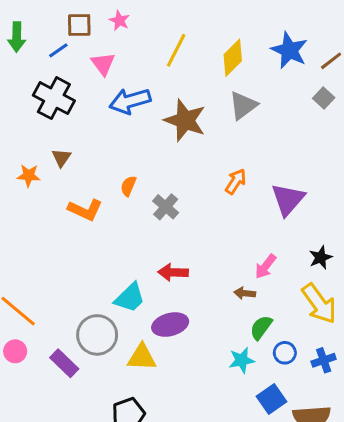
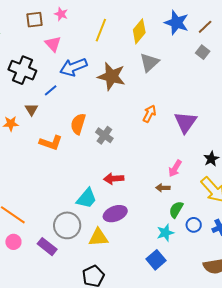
blue line: (58, 50) -> (51, 90), moved
orange semicircle: (128, 186) -> (78, 124), size x1.5
blue square: (271, 399) -> (156, 260), moved

